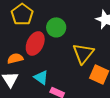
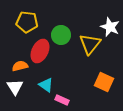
yellow pentagon: (22, 14) -> (27, 22), turned -30
yellow triangle: (83, 53) -> (90, 44), moved

